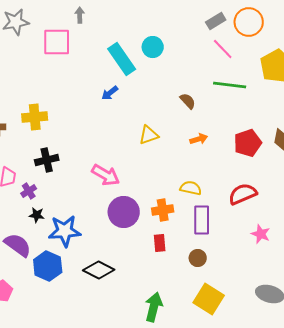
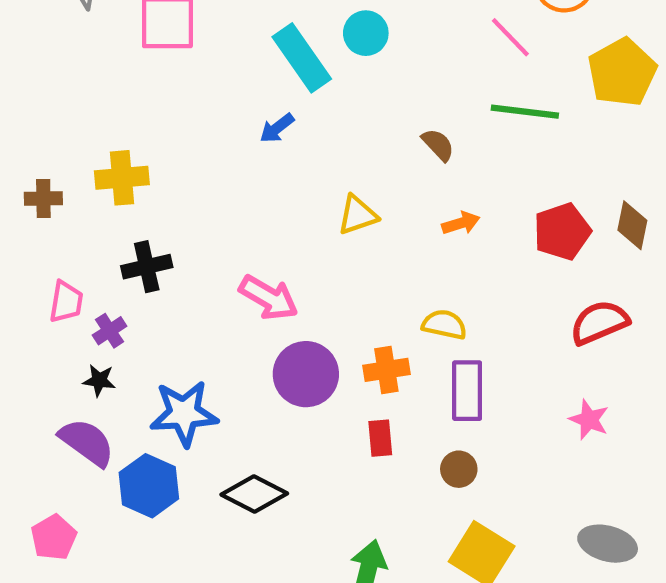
red semicircle: (243, 194) -> (599, 322), moved
black star: (37, 215) -> (99, 380), moved

